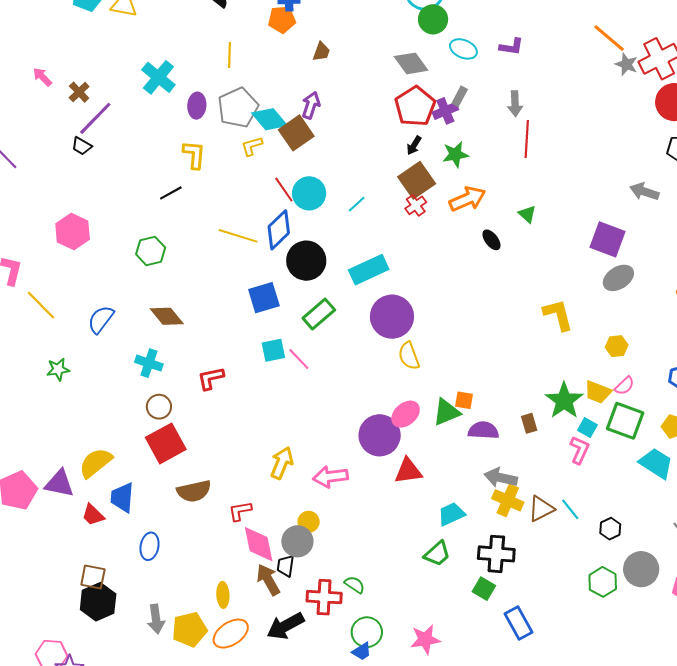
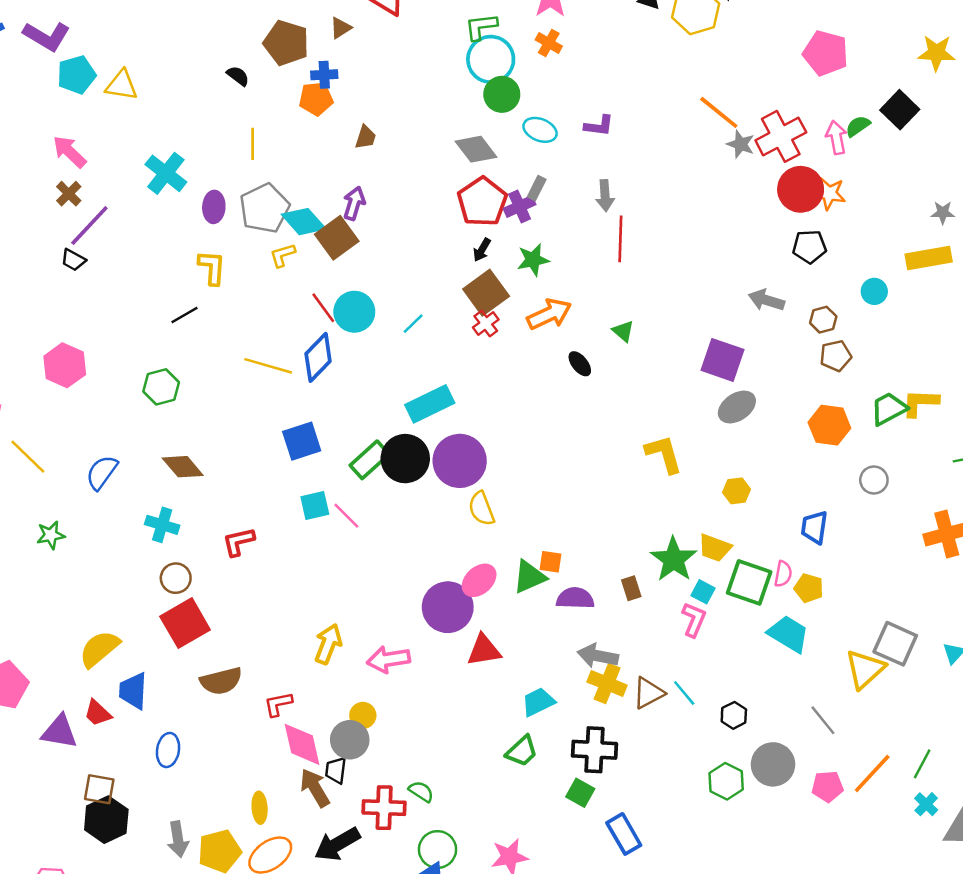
pink arrow: (42, 77) -> (69, 152), moved, size x1.4
black circle: (306, 261) -> (405, 459), moved
pink semicircle: (624, 386) -> (783, 574), moved, turned -35
purple triangle: (59, 483) -> (59, 732), moved

